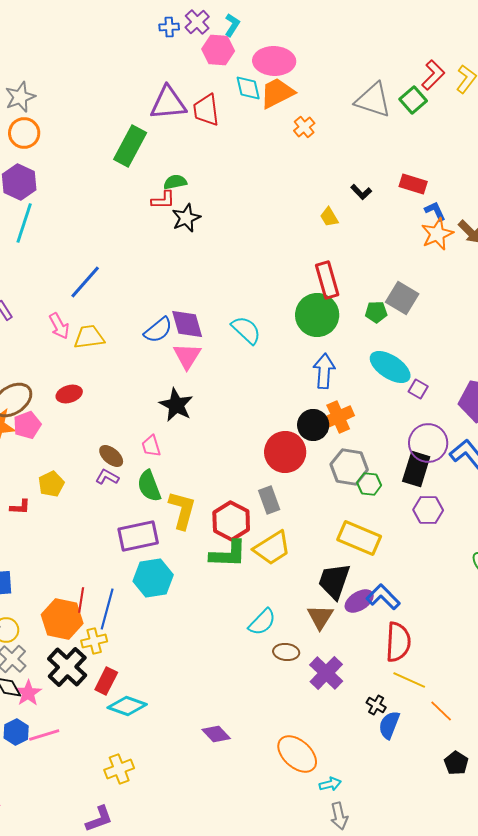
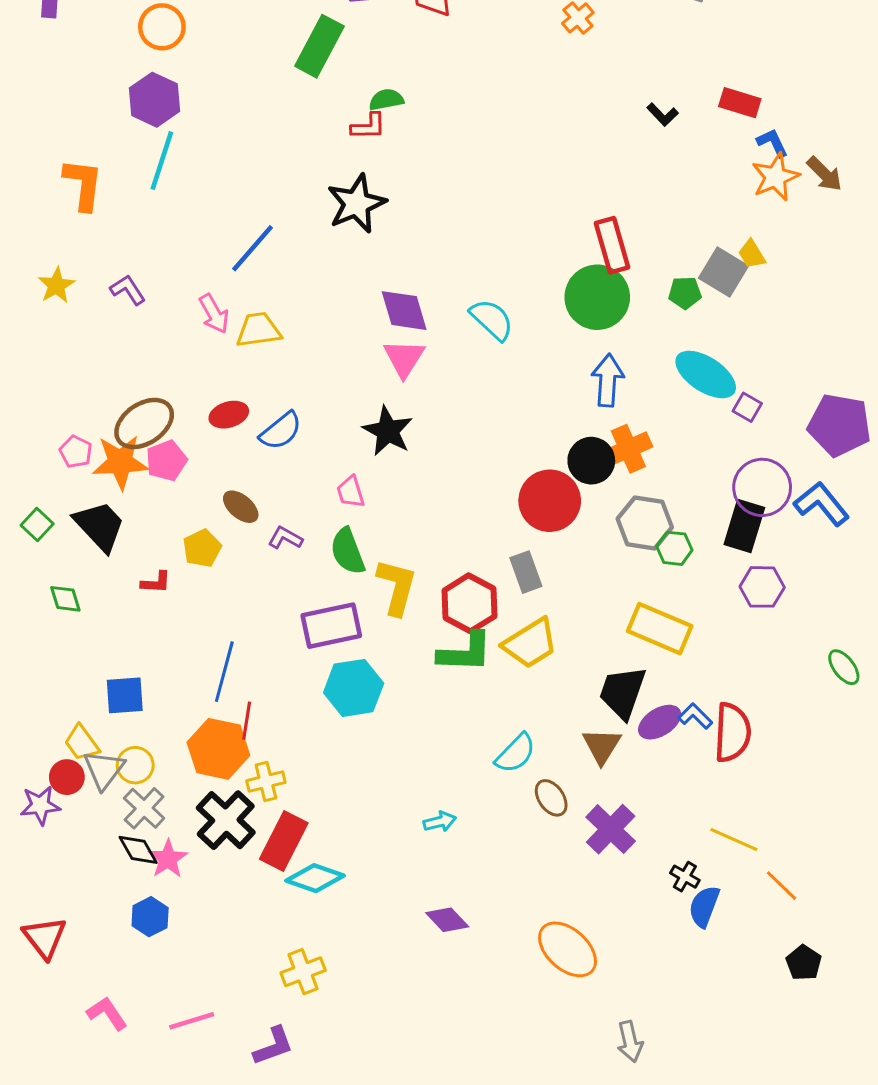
yellow trapezoid: (329, 217) -> (752, 254), moved
black star: (186, 218) -> (357, 204), moved, size x1.4
blue semicircle: (158, 330) -> (281, 431), moved
brown ellipse: (111, 456) -> (241, 507), moved
blue L-shape: (383, 597) -> (695, 716), size x0.7
blue line: (107, 609) -> (224, 672), moved
red semicircle: (398, 642) -> (732, 733), moved
brown ellipse: (286, 652) -> (551, 798), turned 50
red rectangle: (106, 681) -> (284, 841), size x1.4
pink line: (44, 735) -> (192, 1021), moved
cyan arrow: (330, 784) -> (440, 822), moved

